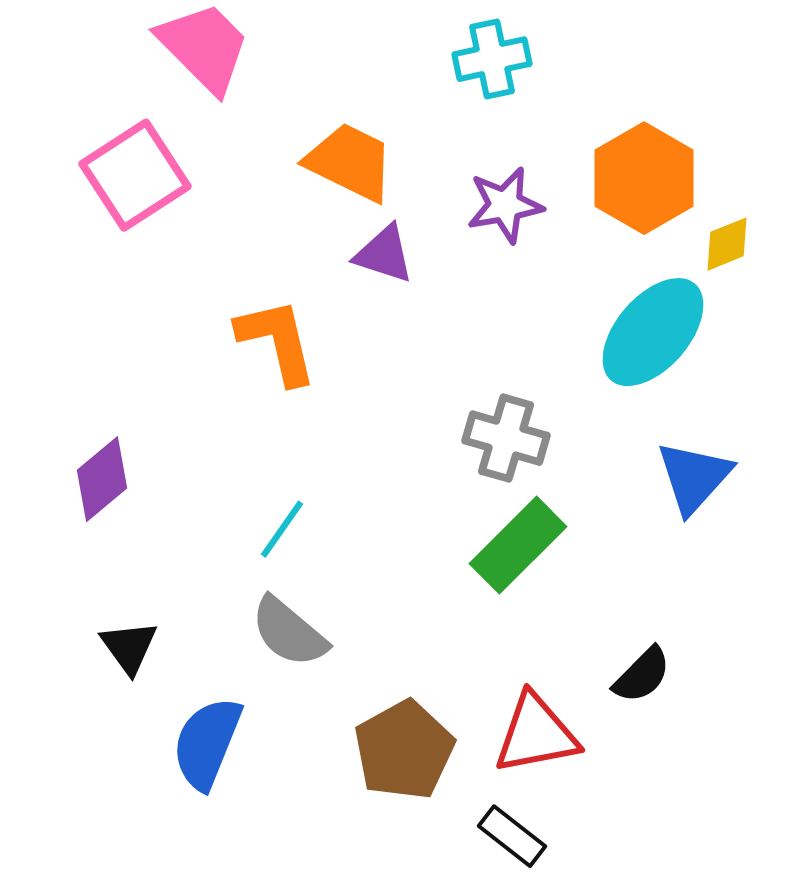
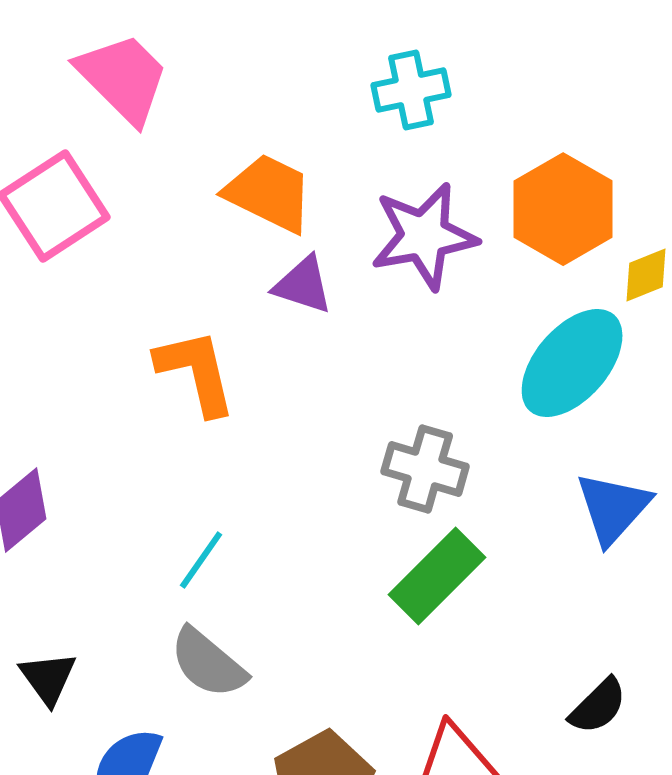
purple star: (505, 205) -> (424, 236), size x1.4
black semicircle: (642, 675) -> (598, 706), moved

